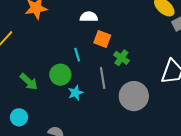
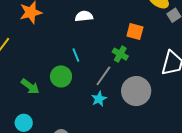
orange square: (102, 39) -> (135, 32), moved
gray line: (103, 78) -> (103, 76), turned 50
cyan star: (76, 93) -> (99, 99), moved

